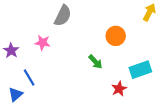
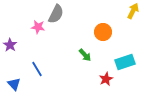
pink star: (43, 43) -> (38, 27), moved
blue line: (29, 77) -> (37, 69), moved
blue triangle: (16, 94) -> (14, 84), turned -32

